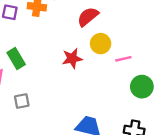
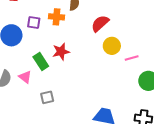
red star: (72, 58) -> (61, 52), moved

